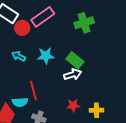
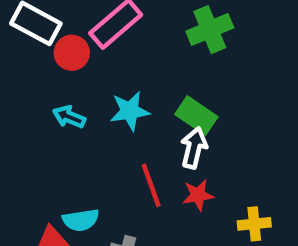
white arrow: (73, 74) -> (194, 148), turned -54
red line: (33, 90) -> (151, 185), moved
red star: (73, 105) -> (198, 195), moved

